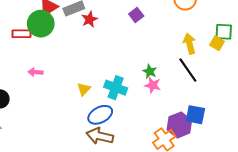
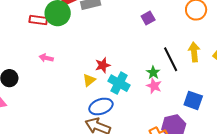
red star: (90, 19) -> (103, 65), moved
black line: (188, 70) -> (171, 59), moved
blue square: (195, 115) -> (193, 100), moved

